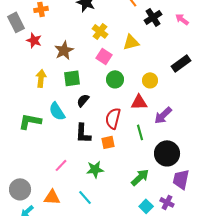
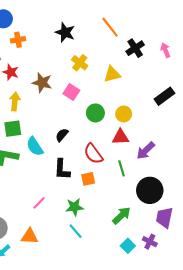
pink arrow: (182, 19) -> (165, 50), turned 32
brown star: (64, 50) -> (42, 83), turned -30
pink square: (104, 56) -> (71, 92), moved
yellow arrow: (41, 78) -> (15, 101), moved
green square: (72, 78) -> (13, 129), moved
yellow circle: (150, 80) -> (124, 114), moved
red semicircle: (113, 118) -> (93, 154), turned -50
cyan line: (85, 197) -> (76, 231), moved

